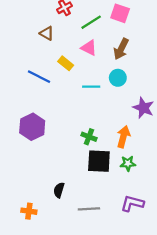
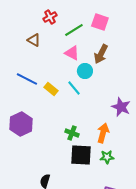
yellow rectangle: (66, 63) -> (51, 89), moved
cyan circle: (118, 78) -> (85, 71), moved
cyan line: (91, 87) -> (74, 88), turned 49

